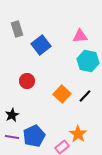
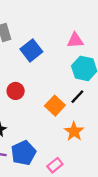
black line: (85, 96) -> (77, 97), moved
orange star: (78, 134) -> (74, 131), moved

